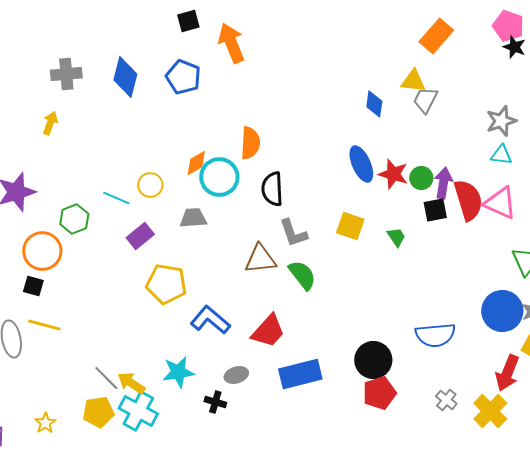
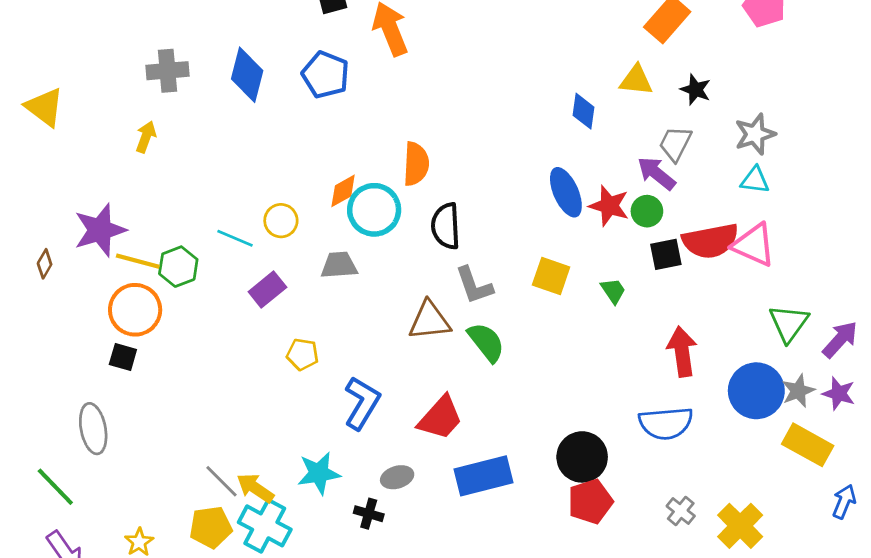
black star: (514, 47) -> (696, 90), moved
gray trapezoid: (425, 100) -> (675, 144), moved
purple arrow: (443, 183) -> (656, 173), moved, turned -60
red semicircle: (468, 200) -> (710, 241), turned 96
yellow pentagon: (166, 284) -> (303, 354), size x0.6
blue L-shape: (210, 320) -> (362, 403), turned 81
yellow line: (44, 325) -> (138, 261), moved
red arrow: (507, 373) -> (682, 352), moved, turned 150

